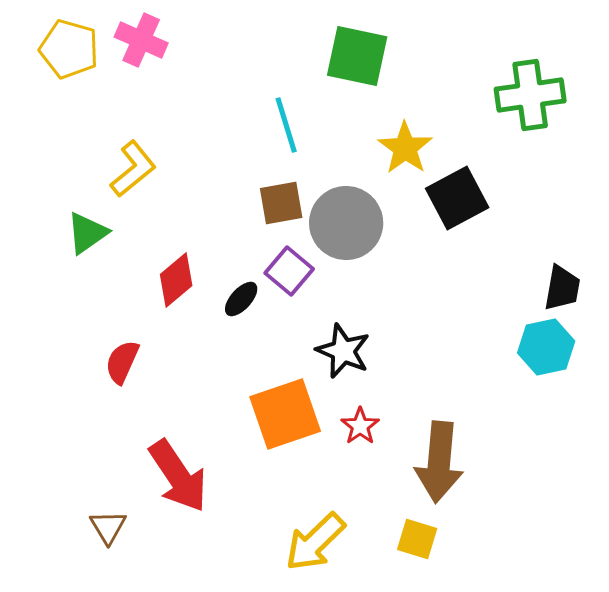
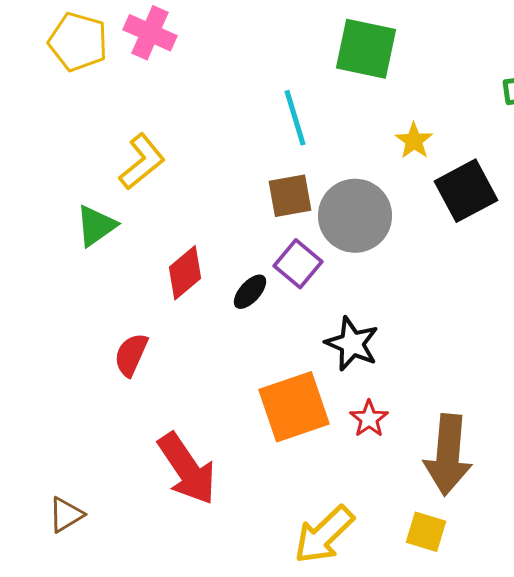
yellow star: (405, 148) -> (414, 141), size x0.7
brown triangle: (108, 527) -> (66, 515), moved, turned 30

